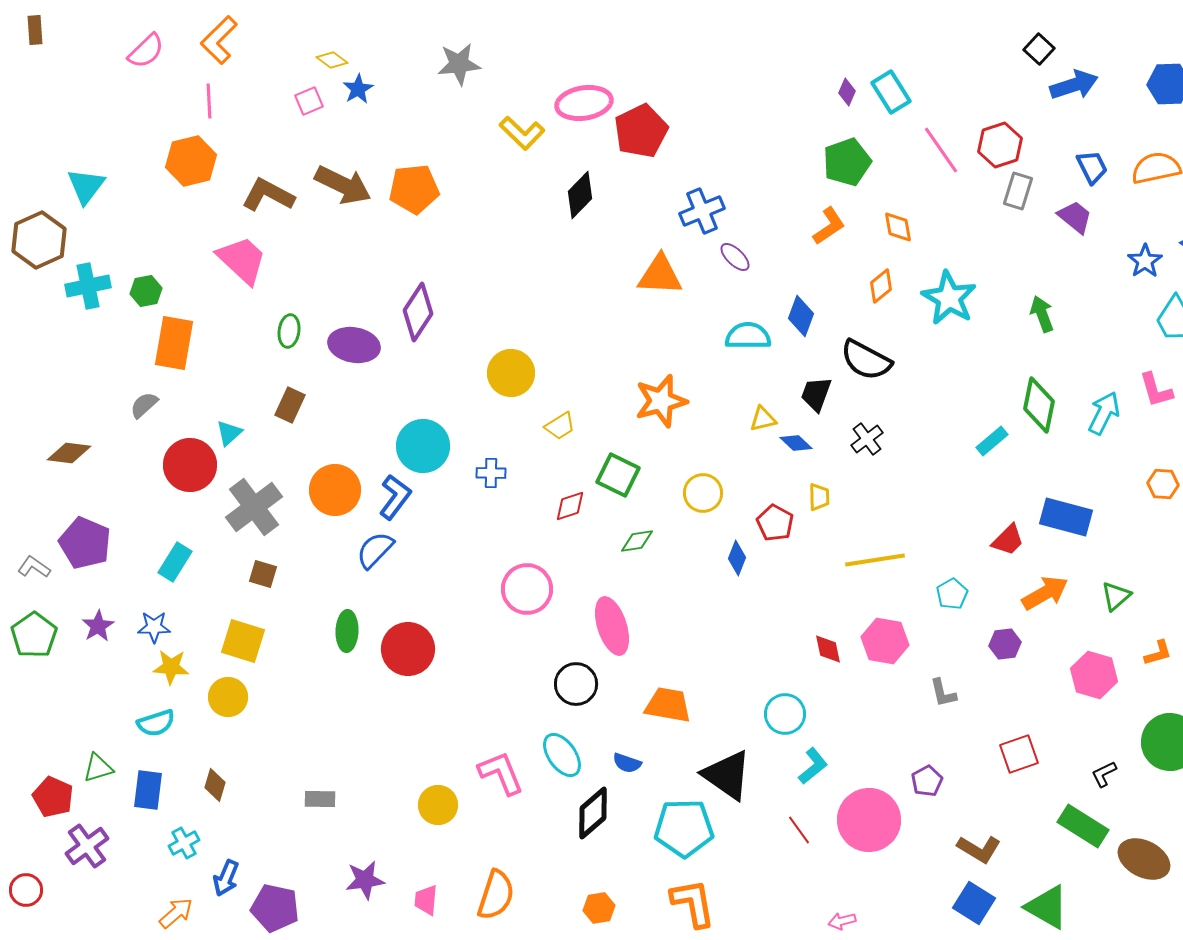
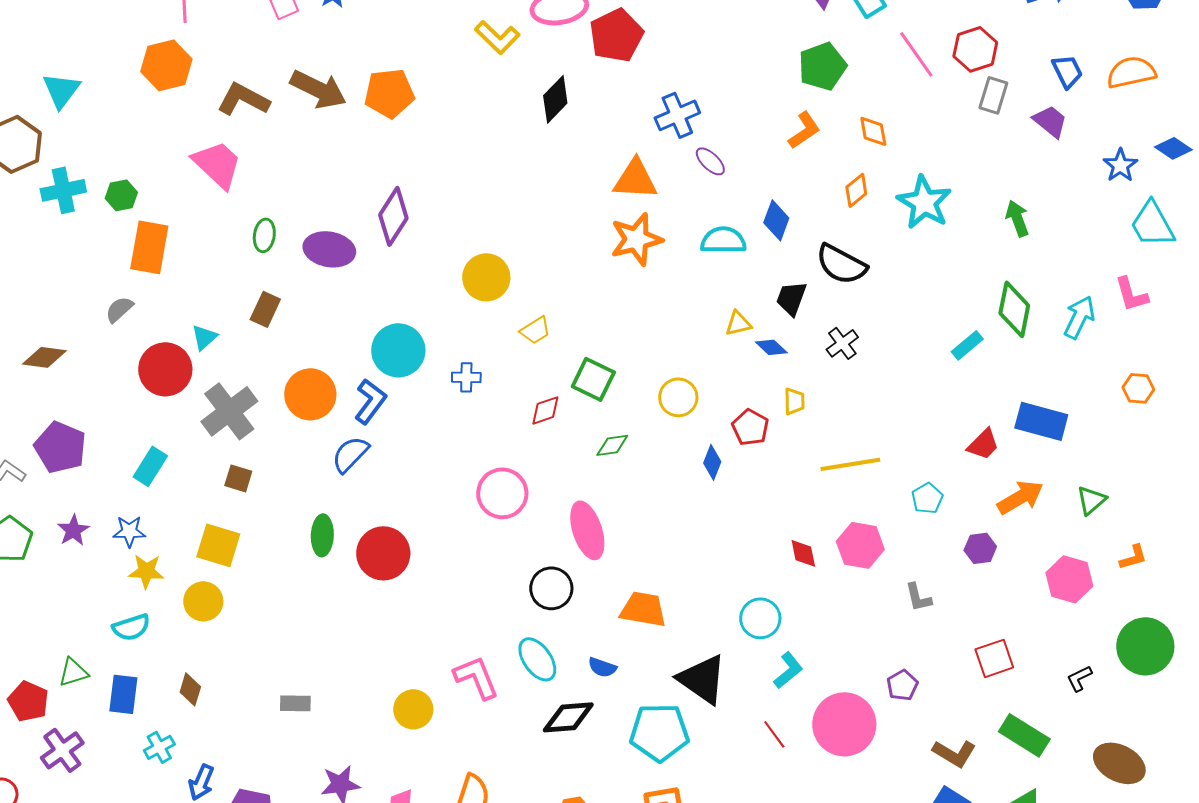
orange star: (661, 401) -> (636, 239), moved
black diamond: (593, 813) -> (568, 717), turned 36
green rectangle: (1083, 826) -> (1024, 735), moved

